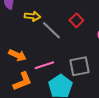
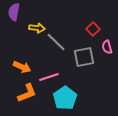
red square: (76, 20) -> (93, 29), moved
gray square: (79, 66) -> (84, 57), moved

